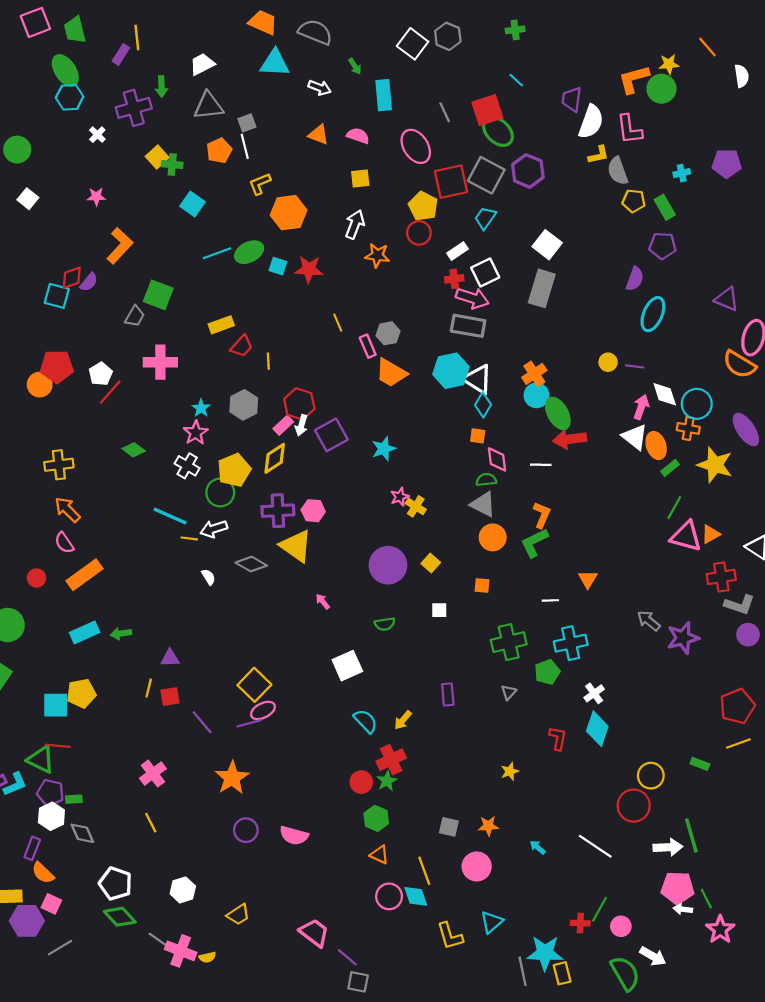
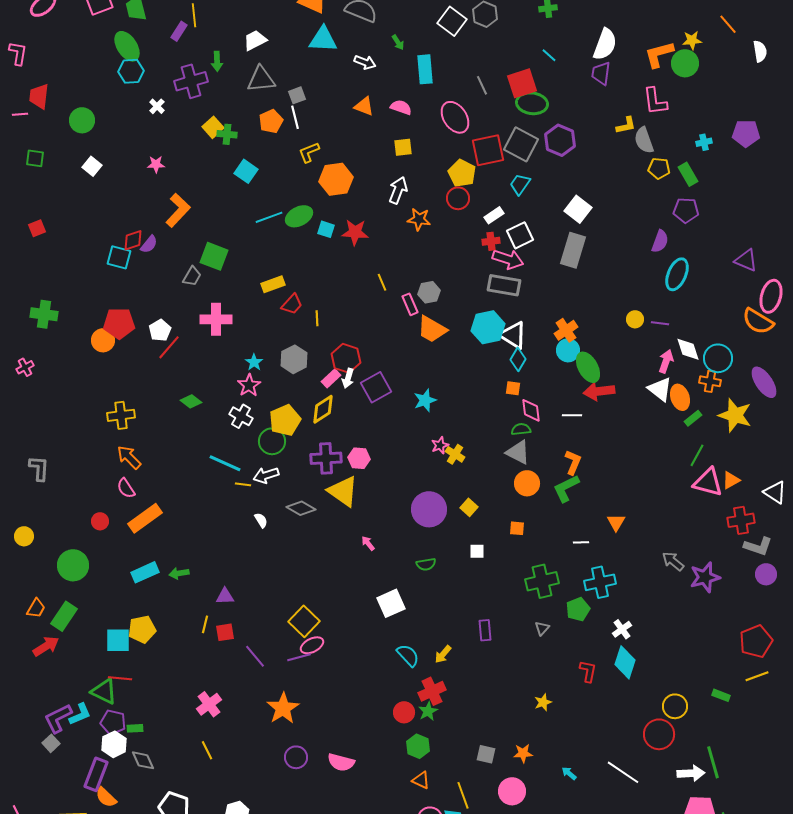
white semicircle: (591, 122) -> (605, 44), moved
green ellipse: (498, 131) -> (532, 103), turned -36
purple rectangle: (32, 848) -> (96, 774), size x1.5

